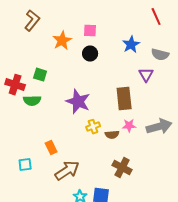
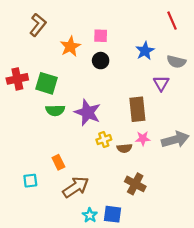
green square: (40, 75) -> (47, 83), size x1.5
red cross: (15, 85) -> (17, 79), moved, turned -30
green semicircle: (32, 101) -> (55, 110), moved

